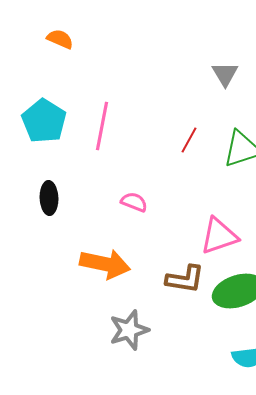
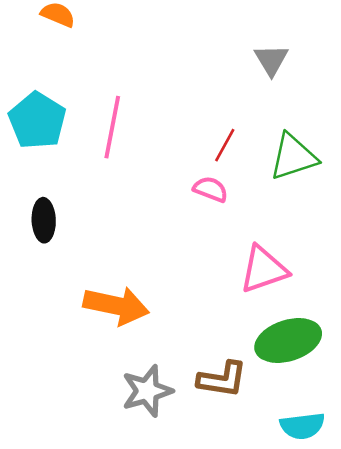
pink semicircle: (134, 202) -> (211, 189), moved
brown L-shape: (185, 279) -> (222, 379), moved

